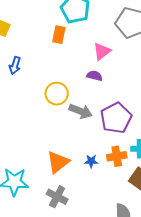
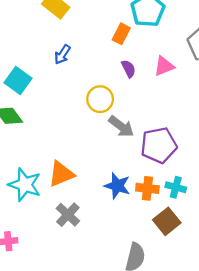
purple semicircle: (94, 76) -> (129, 69), moved, turned 35
blue star: (91, 161) -> (117, 186), size x1.6
orange triangle: (58, 162) -> (61, 174), moved

